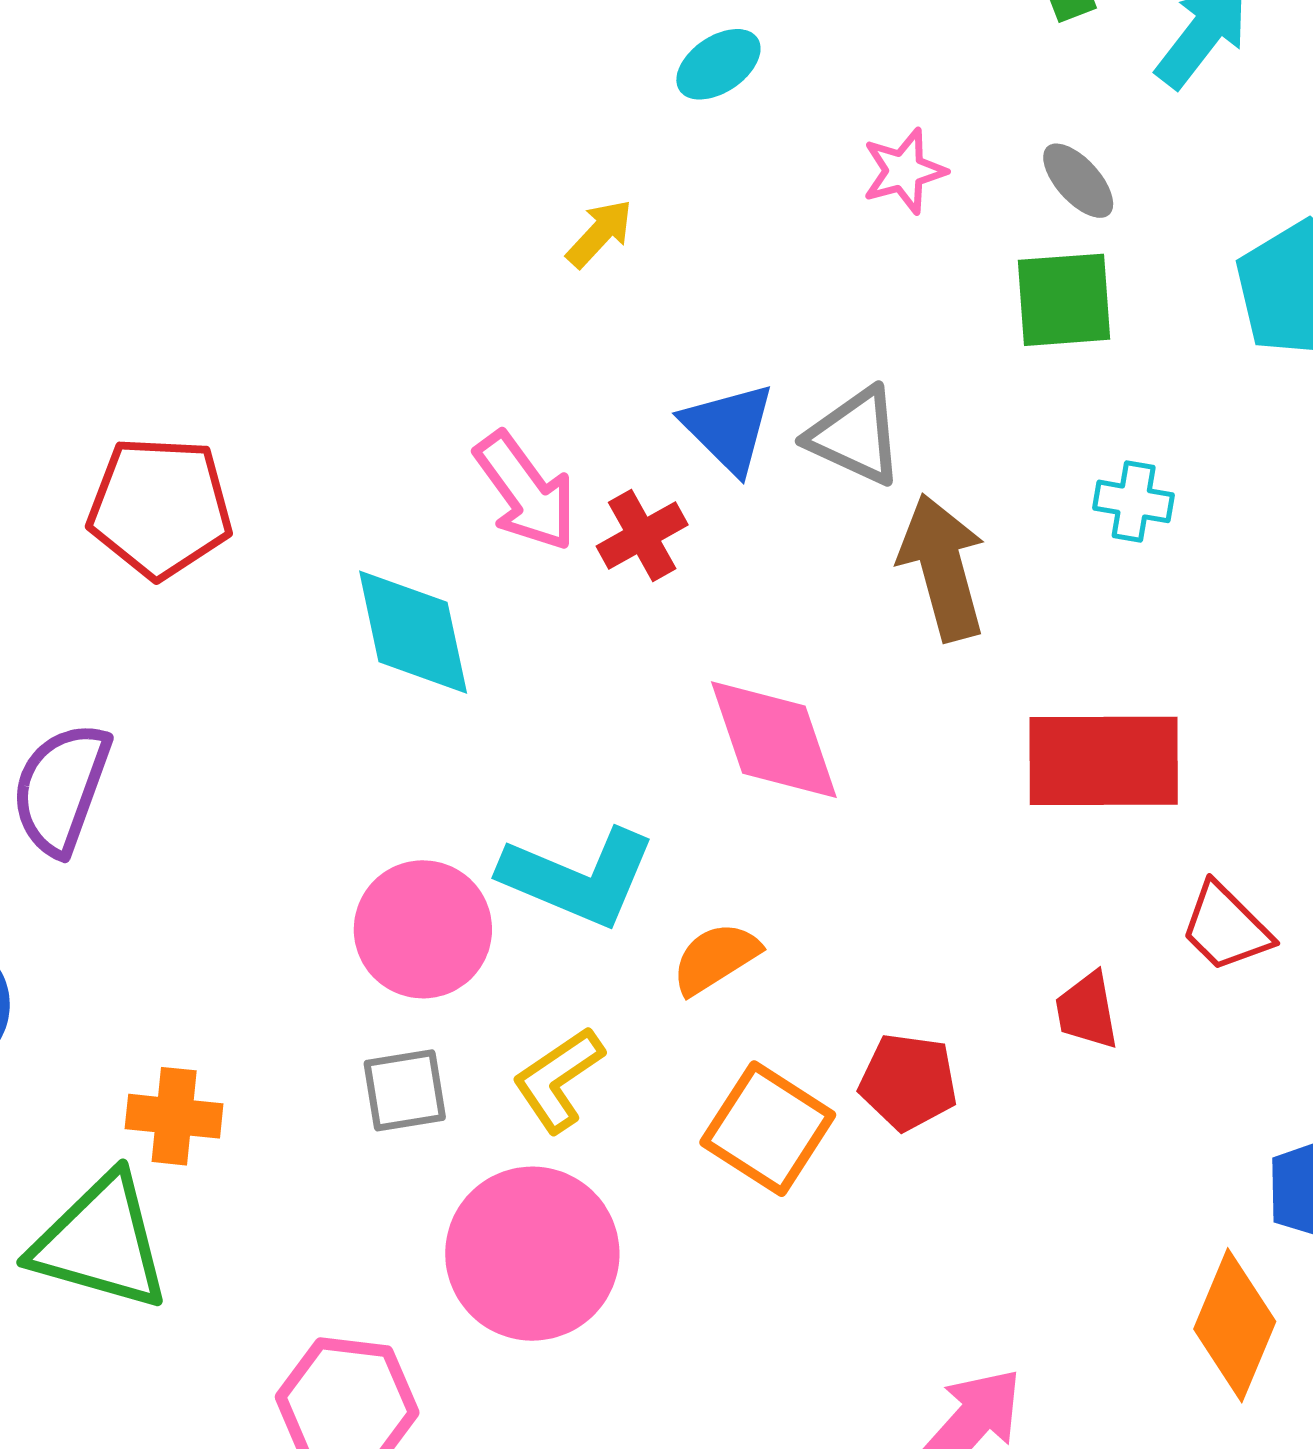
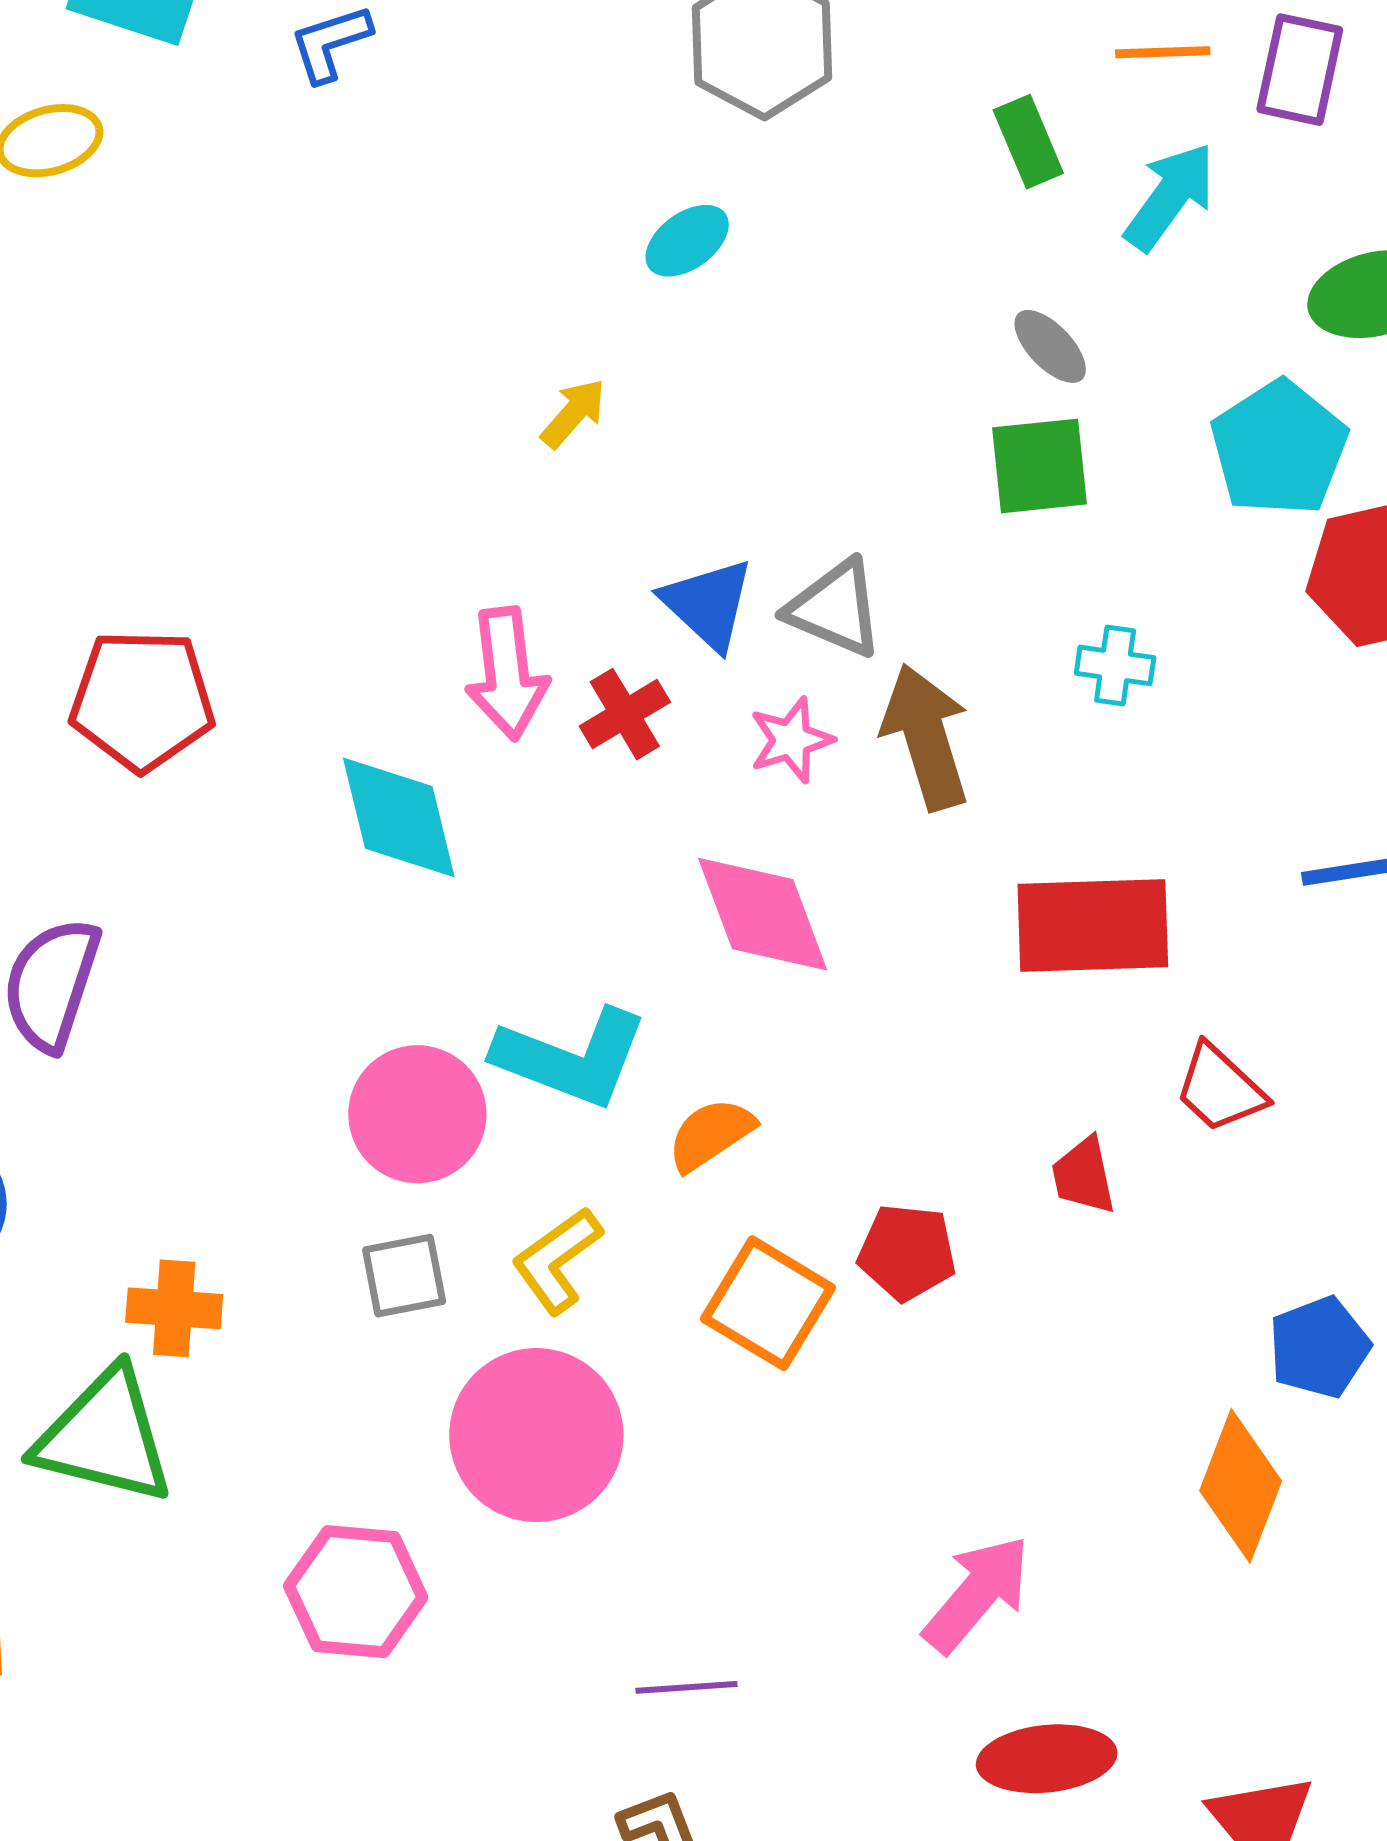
pink star: (904, 171) -> (791, 740), moved
pink arrow: (526, 491) -> (507, 673), turned 31

